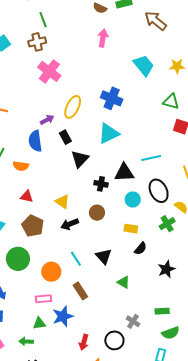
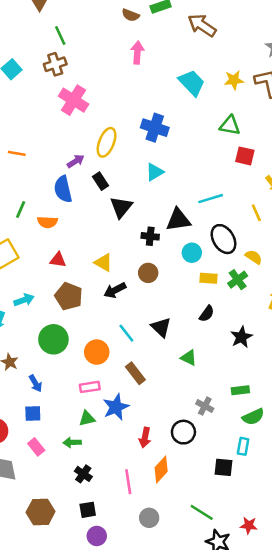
cyan triangle: (109, 133) -> (155, 172), size x0.7
yellow rectangle: (131, 229) -> (209, 278), moved

